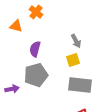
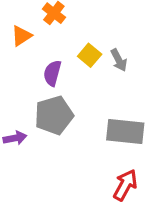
orange triangle: (16, 26) -> (21, 36), turned -48
yellow square: (73, 60) -> (90, 55), moved, turned -32

